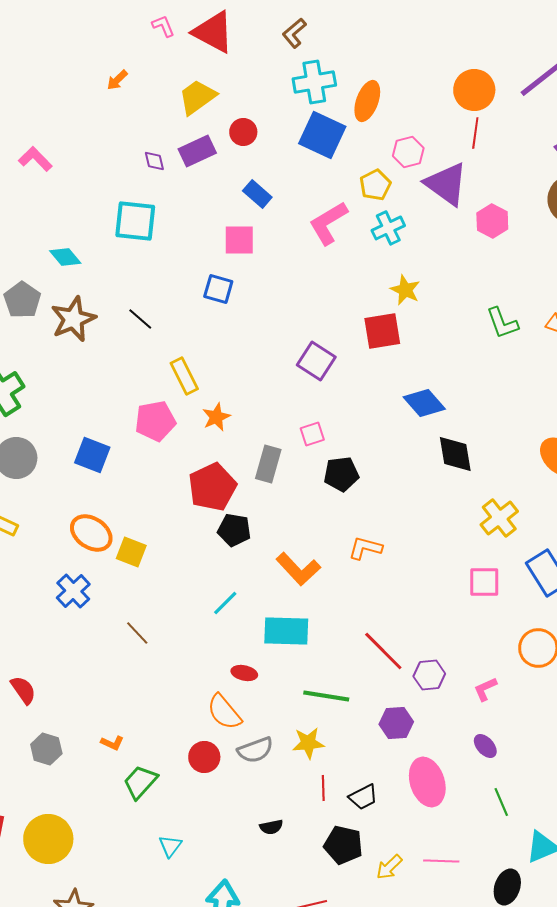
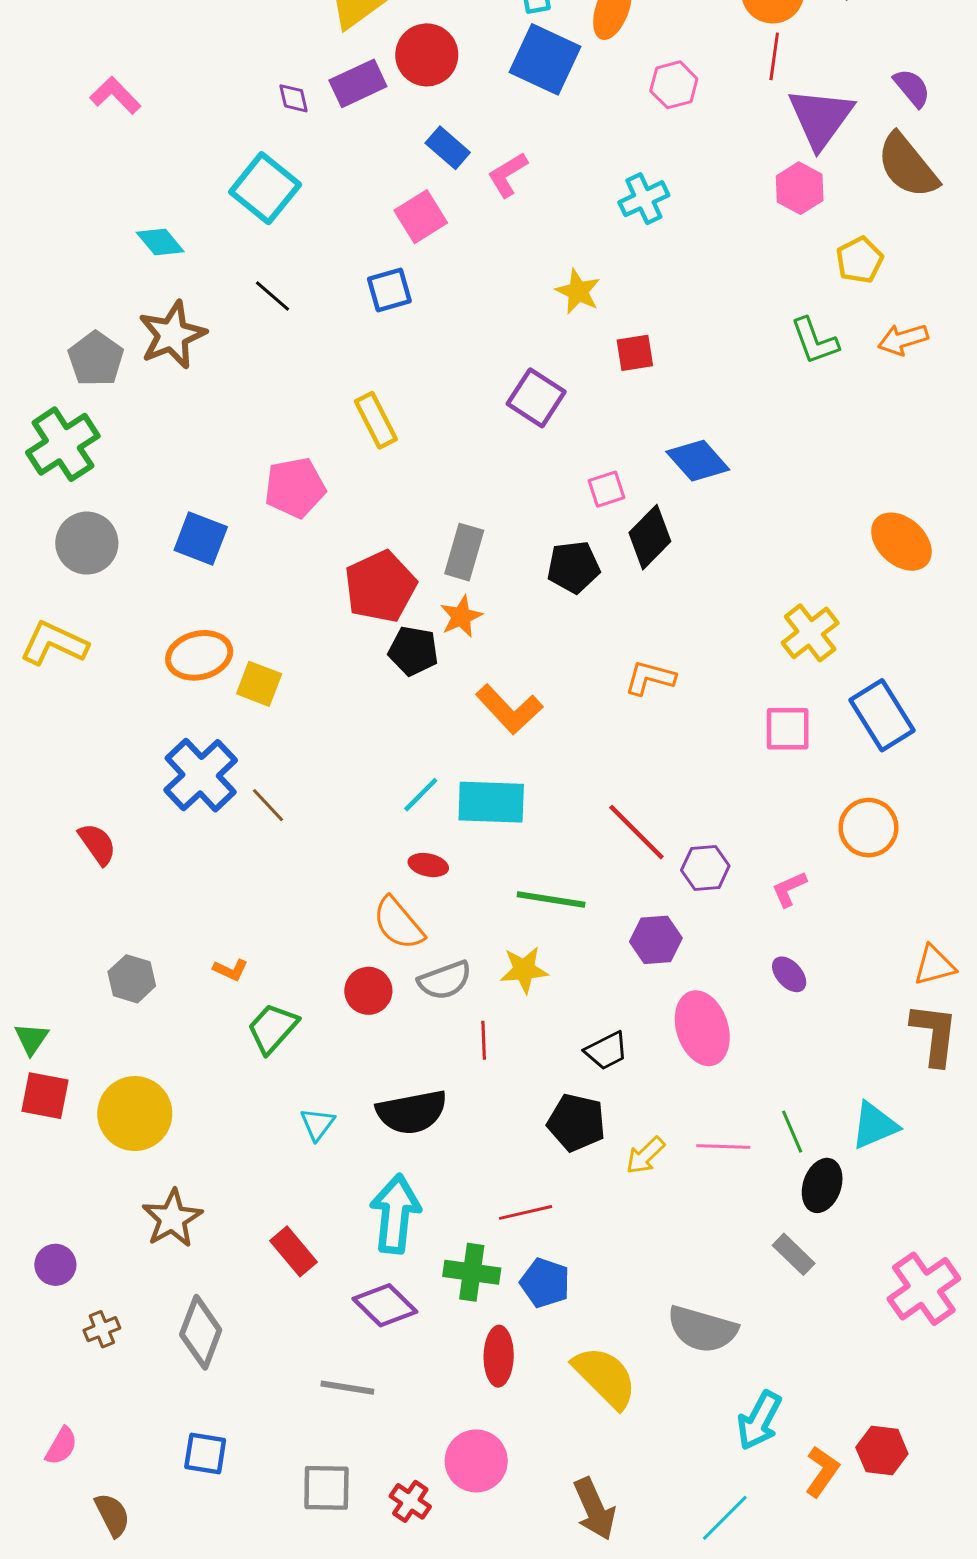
red circle: (243, 132) -> (427, 55), size x1.5
purple triangle: (446, 184) -> (821, 118), moved, turned 30
yellow pentagon: (375, 185) -> (860, 260), moved
cyan square: (135, 221) -> (265, 188), turned 33
pink L-shape: (328, 223) -> (508, 175), moved, size x0.7
pink square: (239, 240) -> (421, 217), turned -32
blue square: (218, 289) -> (389, 290), turned -32
yellow star: (405, 290) -> (578, 291), moved
gray pentagon: (22, 300) -> (96, 359), moved
black line: (140, 319) -> (273, 296), moved
red square: (382, 331) -> (635, 353), size x0.7
yellow rectangle: (184, 376) -> (376, 420), moved
orange star: (216, 417) -> (461, 616), moved
pink square: (312, 434) -> (606, 489), moved
black diamond: (455, 454) -> (650, 537), moved, turned 54
orange ellipse: (91, 533) -> (199, 655), turned -48
orange L-shape: (365, 548) -> (650, 678), moved
blue cross: (73, 591) -> (201, 775), moved, size x1.4
cyan line: (225, 603) -> (421, 795), moved
red semicircle: (23, 690) -> (97, 844), moved
red line: (323, 788) -> (484, 1040), moved
green line: (501, 802) -> (792, 1132), moved
black semicircle: (271, 827) -> (412, 1112), moved, size x2.0

